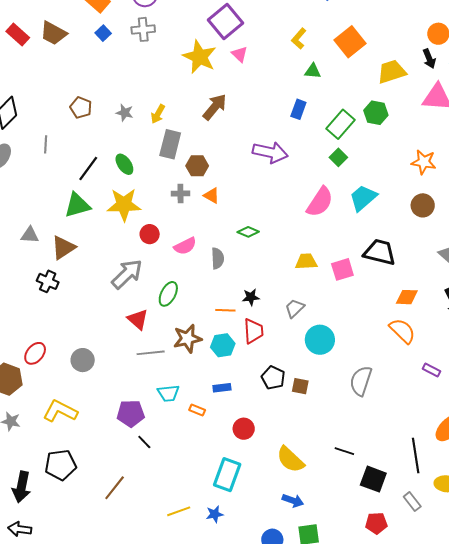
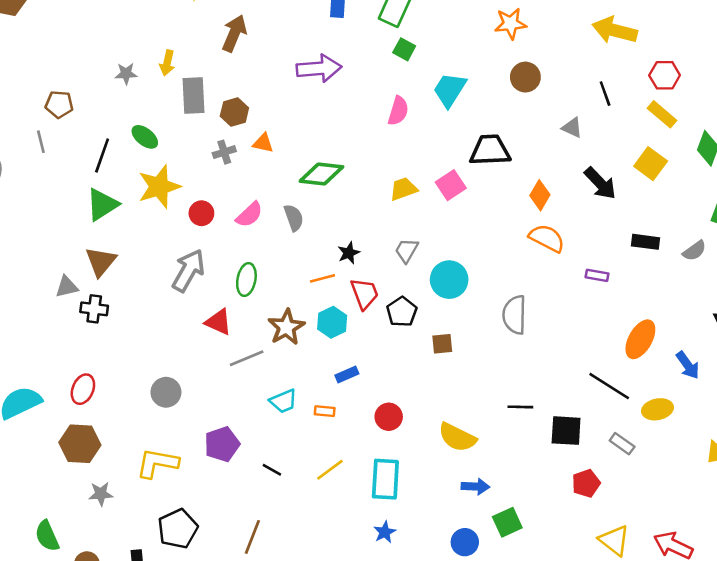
brown pentagon: (81, 108) -> (59, 104), moved
pink semicircle: (320, 202) -> (398, 111), size x0.7
green diamond: (248, 232) -> (321, 174), size x1.6
gray triangle: (30, 235) -> (67, 287), moved
orange diamond: (407, 297) -> (540, 195), turned -45
red ellipse: (35, 353) -> (83, 389), moved
black pentagon: (273, 378) -> (402, 312), moved, turned 30
purple pentagon: (131, 413) -> (222, 444), moved
black line: (416, 456) -> (609, 386), turned -32
yellow line: (179, 511) -> (330, 470), moved

